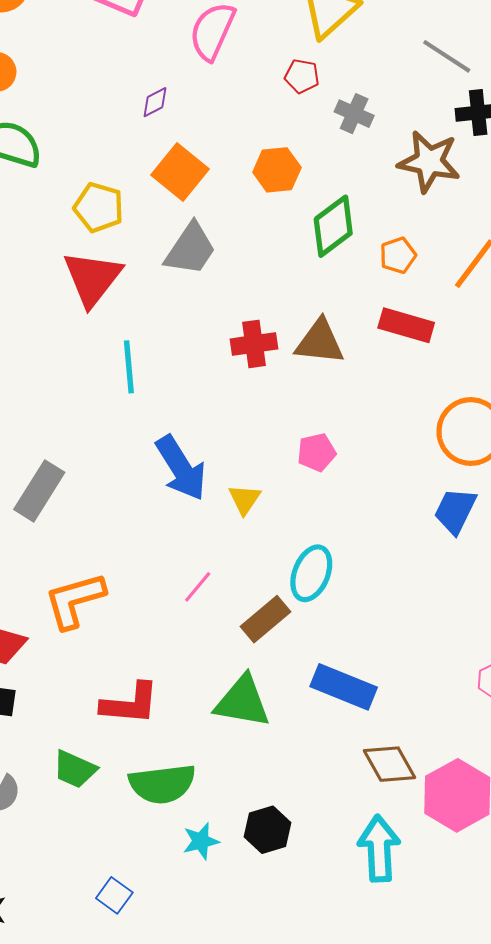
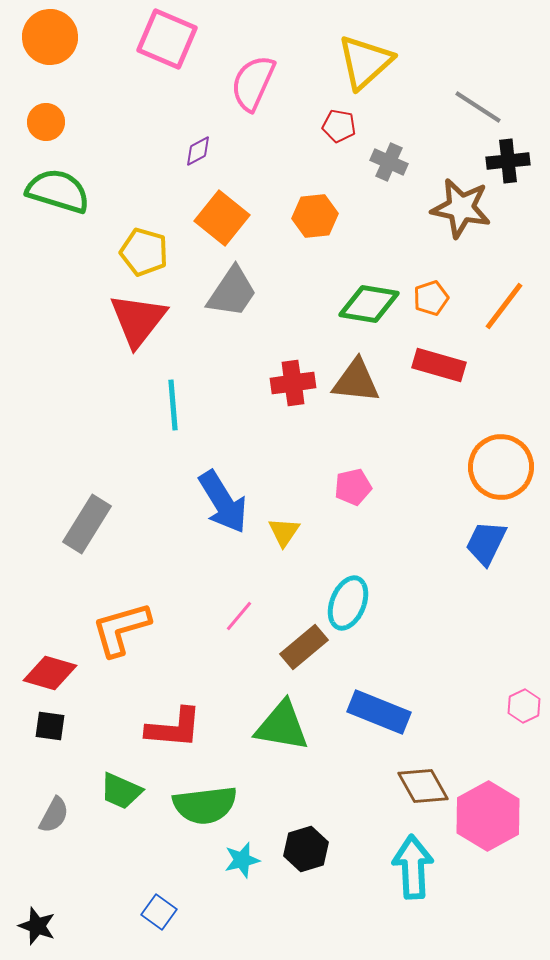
green diamond: (333, 226) -> (369, 304), moved, turned 46

